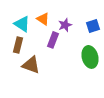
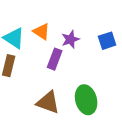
green ellipse: (90, 57) -> (86, 100), moved
brown triangle: (31, 65) -> (48, 102), moved

